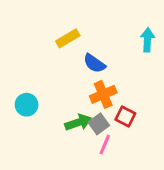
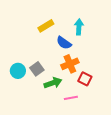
cyan arrow: (147, 40) -> (79, 27), moved
gray square: (99, 124) -> (37, 69), moved
pink line: (105, 145) -> (71, 98), turned 56

